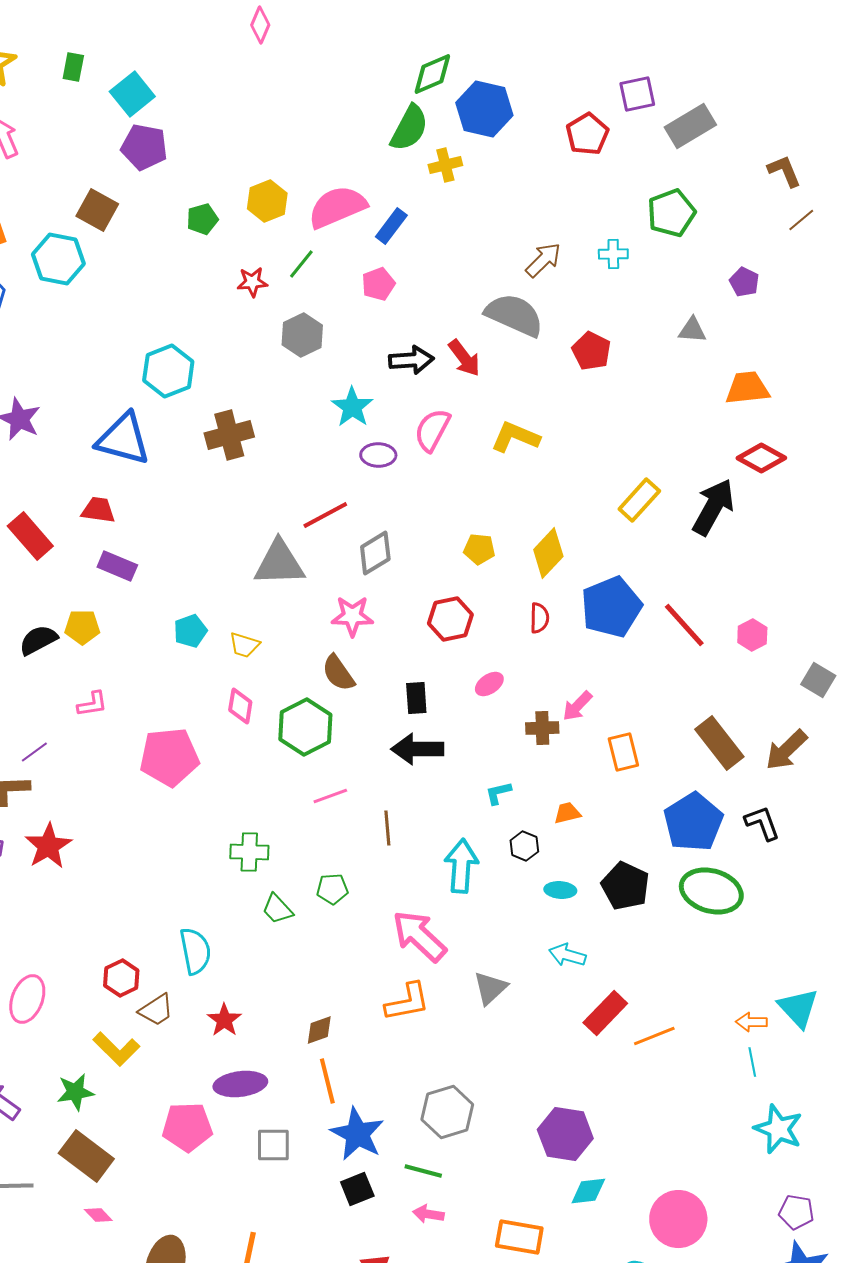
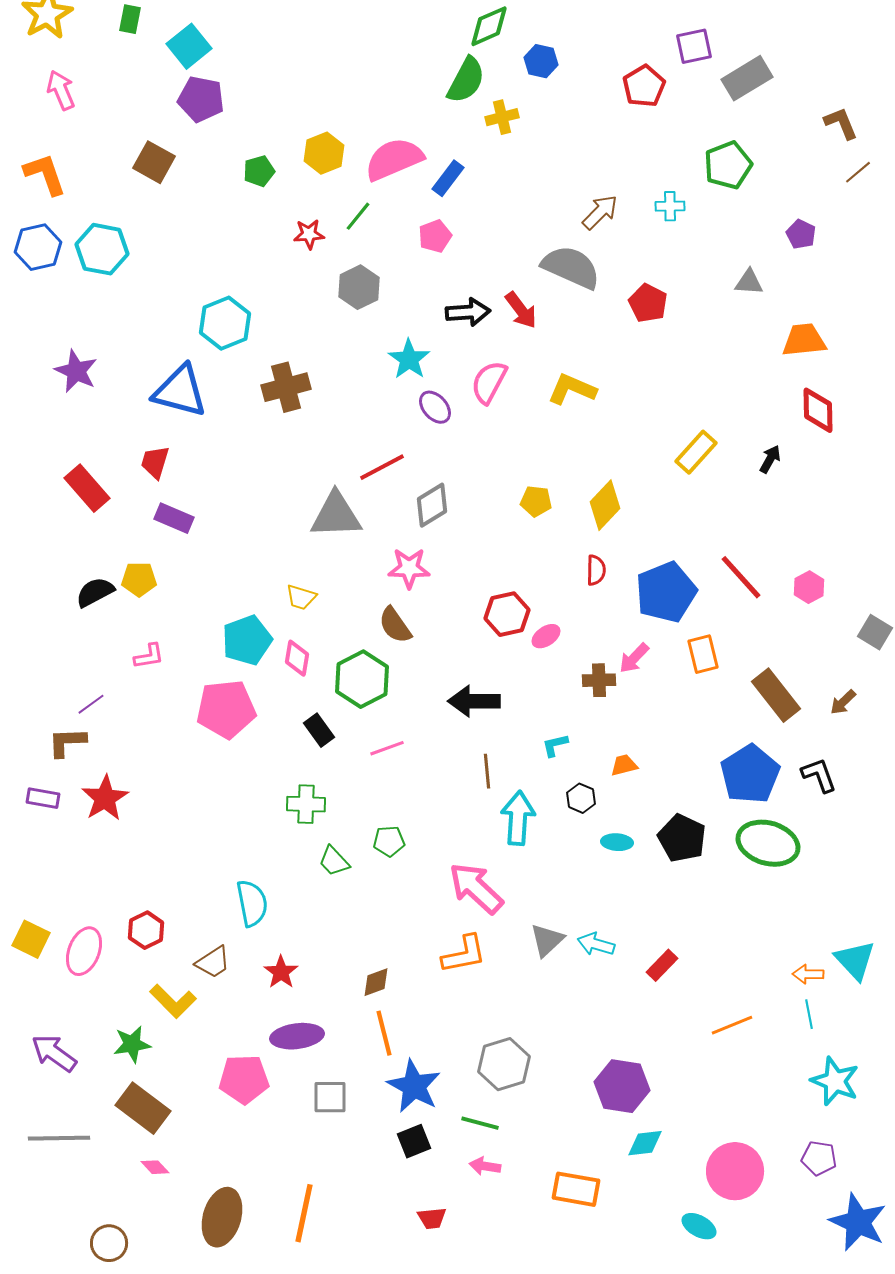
blue hexagon: (484, 109) -> (541, 61), size x0.6
cyan hexagon: (58, 259) -> (102, 249), moved
purple ellipse: (378, 455) -> (435, 407), turned 48
red diamond: (761, 458) -> (818, 410), turned 60
black arrow: (713, 507) -> (770, 459), size x0.5
red trapezoid: (98, 510) -> (155, 462), turned -81
blue pentagon: (611, 607) -> (666, 592), moved
red hexagon: (450, 619) -> (507, 614), moved
cyan pentagon: (190, 631) -> (247, 640), moved, size x1.5
black rectangle: (416, 698) -> (319, 730), moved, turned -32
brown arrow: (786, 750) -> (843, 702), size x0.6
orange rectangle: (623, 752) -> (703, 654), moved
brown line: (387, 828) -> (487, 771), moved
cyan arrow: (567, 955) -> (596, 944), moved
red hexagon: (121, 978) -> (146, 930), moved
red rectangle: (605, 1013) -> (662, 965), size x0.7
orange line: (654, 1036) -> (732, 1025), moved
purple pentagon: (796, 1212) -> (819, 1158), moved

